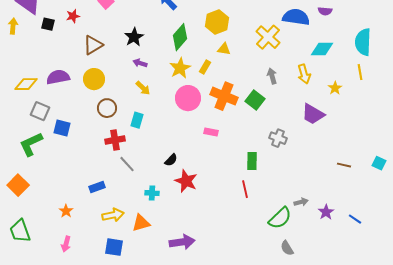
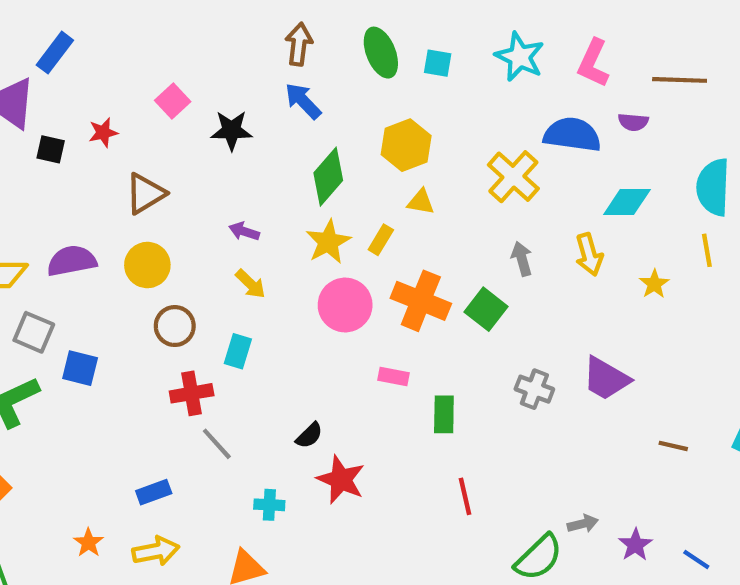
black star: (134, 37) -> (232, 130), moved, turned 30
purple trapezoid: (313, 114) -> (606, 379), moved
green rectangle: (252, 161) -> (444, 414), moved
yellow arrow: (113, 215) -> (156, 551), moved

